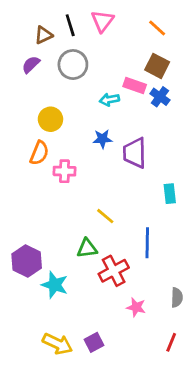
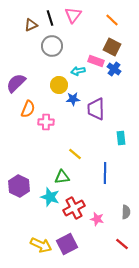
purple semicircle: (31, 65) -> (16, 83), moved, size x1.5
yellow circle: (50, 119) -> (59, 85), moved
red cross: (114, 271) -> (74, 208), moved
cyan star: (55, 285) -> (50, 197), moved
purple square: (94, 342) -> (67, 244), size x1.5
red line: (171, 342) -> (122, 244), turned -72

